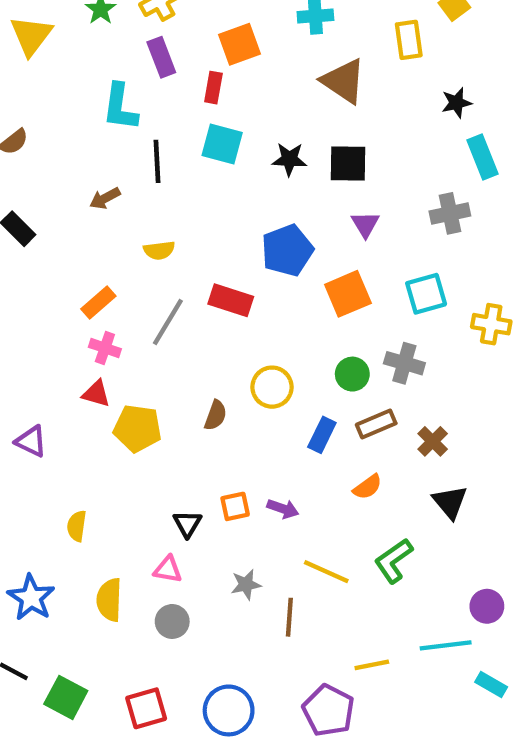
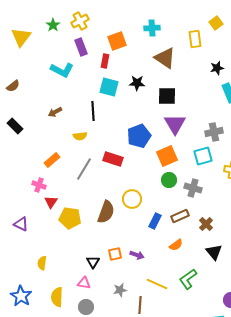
cyan L-shape: (120, 107) -> (62, 70), turned -70
black star: (289, 159) -> (137, 83), moved
black line: (157, 161) -> (93, 111), moved
gray cross: (450, 213) -> (214, 132), moved
purple triangle: (365, 224) -> (175, 124), size x1.6
pink cross: (105, 348) -> (39, 185), moved
green circle: (352, 374) -> (169, 180), moved
red triangle: (96, 394) -> (51, 202), turned 48
brown semicircle: (216, 415) -> (106, 212), size x1.6

